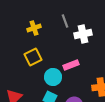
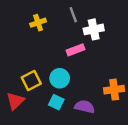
yellow square: (33, 57) -> (31, 81), moved
pink rectangle: (71, 65) -> (76, 50), moved

